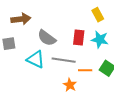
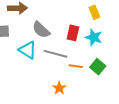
orange star: (70, 85) -> (59, 88), moved

